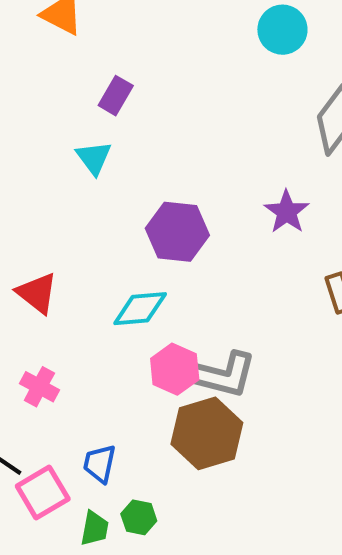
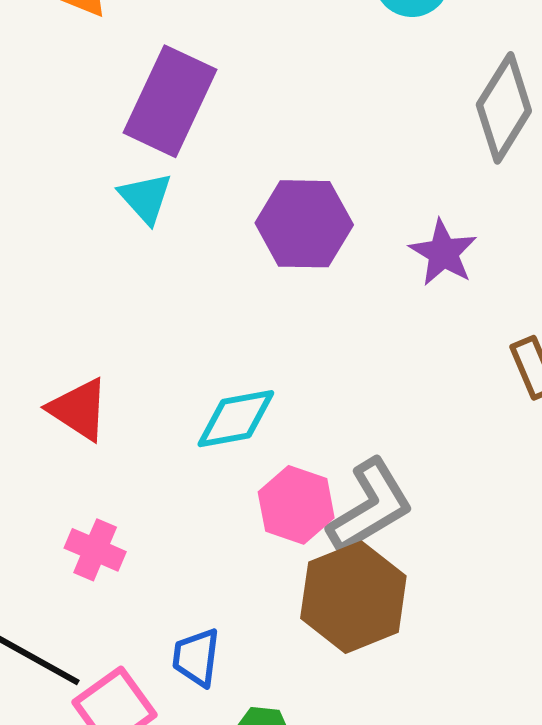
purple rectangle: (116, 96) -> (170, 101), size x1.8
purple hexagon: (177, 232) -> (304, 224), moved
gray L-shape: (223, 375) -> (370, 507), turned -40

